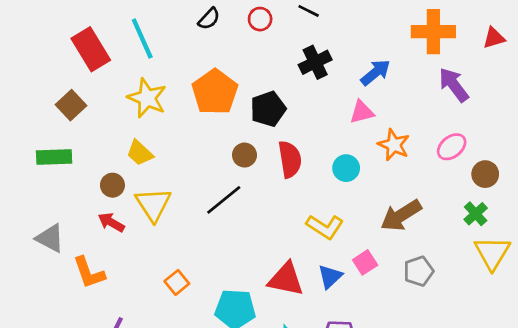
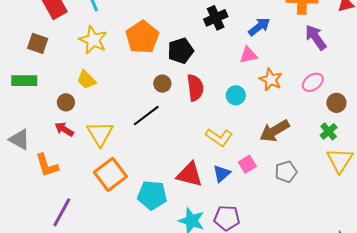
brown square: (71, 105) -> (38, 43), turned -30
yellow triangle: (153, 204) -> (100, 134), moved
orange square: (177, 282) -> (110, 174), size x1.8

